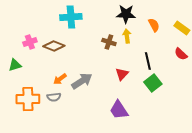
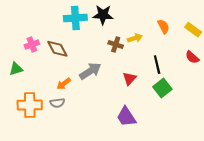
black star: (126, 14) -> (103, 15), moved
yellow arrow: (127, 36) -> (135, 38), turned 80
brown diamond: (54, 46) -> (57, 49), turned 40
gray arrow: (82, 81) -> (90, 71), moved

